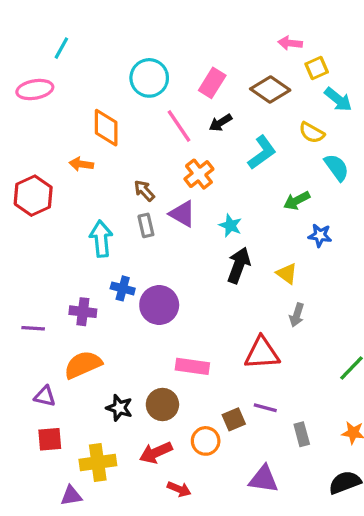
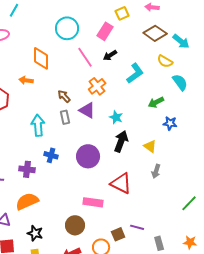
yellow square: (317, 68) -> (122, 13), moved
brown diamond: (270, 90) -> (155, 33), moved
purple circle: (159, 305) -> (88, 156), moved
red triangle: (262, 353) -> (121, 183), moved, turned 30
black star: (119, 408) -> (35, 233), moved

